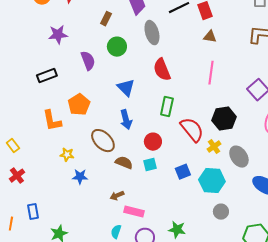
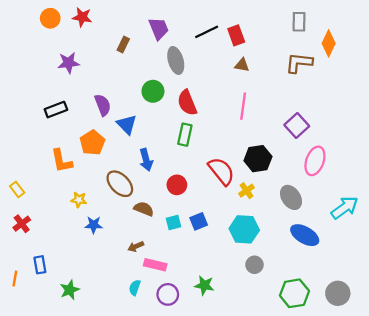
green circle: (117, 47) -> (153, 91), moved
purple semicircle: (88, 61) -> (103, 105), moved
blue triangle: (126, 88) -> (127, 124), moved
green rectangle: (167, 107) -> (185, 135), moved
gray ellipse: (239, 157) -> (291, 197), moved
cyan square: (150, 165) -> (173, 223), moved
blue square: (183, 172) -> (199, 221), moved

